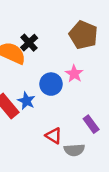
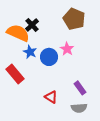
blue star: (26, 101) -> (30, 52), moved
gray semicircle: (74, 150) -> (79, 108), moved

